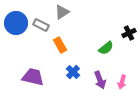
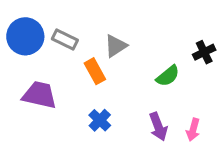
gray triangle: (62, 12) -> (116, 46), moved
blue cross: (73, 72) -> (100, 120), moved
purple trapezoid: (33, 77) -> (40, 95), moved

